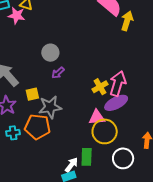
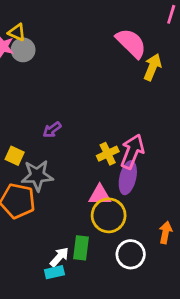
gray circle: (50, 53) -> (23, 50), moved
yellow square: (32, 94) -> (15, 156), turned 32
purple ellipse: (116, 103) -> (128, 178), turned -55

